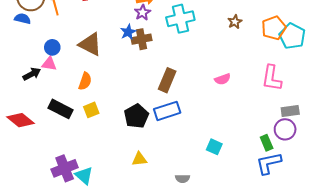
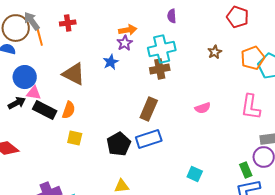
brown cross: (141, 39) -> (160, 69), moved
blue circle: (52, 47) -> (25, 77), moved, size x1.5
black rectangle: (60, 109) -> (45, 110), moved
yellow square: (91, 110) -> (75, 138), turned 35

